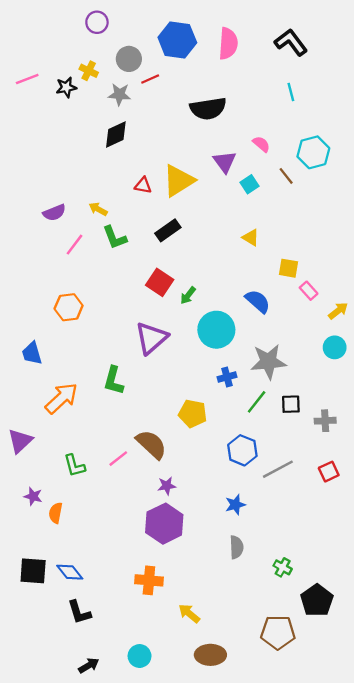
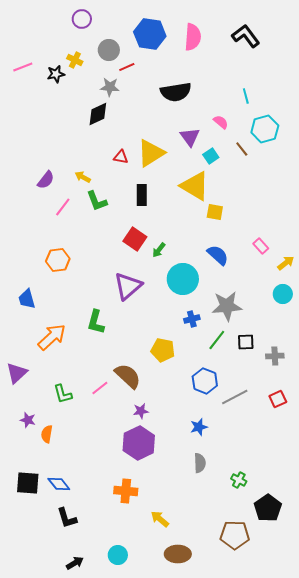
cyan line: (291, 92) -> (246, 96), moved
gray star: (119, 94) -> (110, 87), moved
purple semicircle: (54, 213) -> (46, 180), turned -30
black rectangle: (168, 230) -> (142, 195), turned -55
yellow triangle: (251, 237) -> (195, 186), moved, size x2.0
yellow square: (289, 268) -> (215, 212), moved

